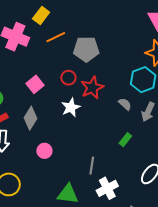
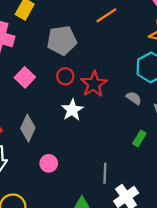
orange line: (56, 37) -> (106, 15), moved
gray pentagon: (86, 49) -> (62, 40), moved
pink square: (35, 84) -> (25, 77), moved

